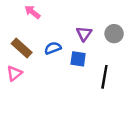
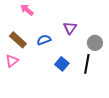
gray circle: (114, 34) -> (95, 43), moved
blue square: (78, 59) -> (62, 64), moved, turned 32

